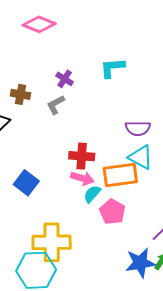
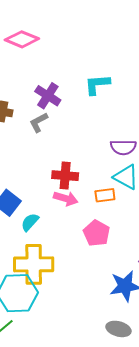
purple cross: (65, 79) -> (48, 96), size x1.4
orange rectangle: (120, 175) -> (105, 195), size x0.6
cyan semicircle: (92, 194) -> (30, 222), moved

